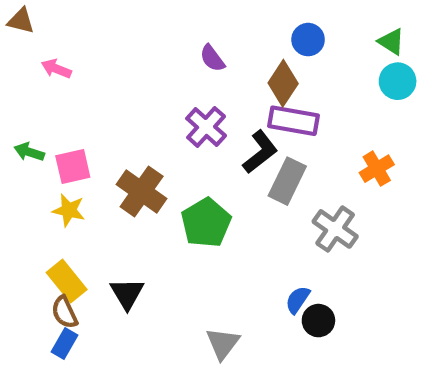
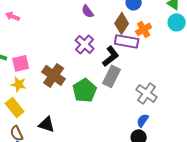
orange cross: (377, 169) -> (144, 29), moved
gray rectangle: (287, 181) -> (112, 76), moved
yellow rectangle: (67, 281) -> (15, 107), moved
black triangle: (127, 293) -> (47, 124), turned -42
blue semicircle: (298, 300) -> (143, 120), moved

